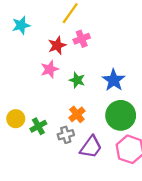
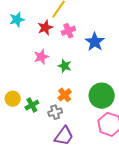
red star: (57, 45) -> (45, 28), moved
blue star: (114, 80) -> (95, 42), moved
purple trapezoid: (91, 147) -> (64, 136), moved

